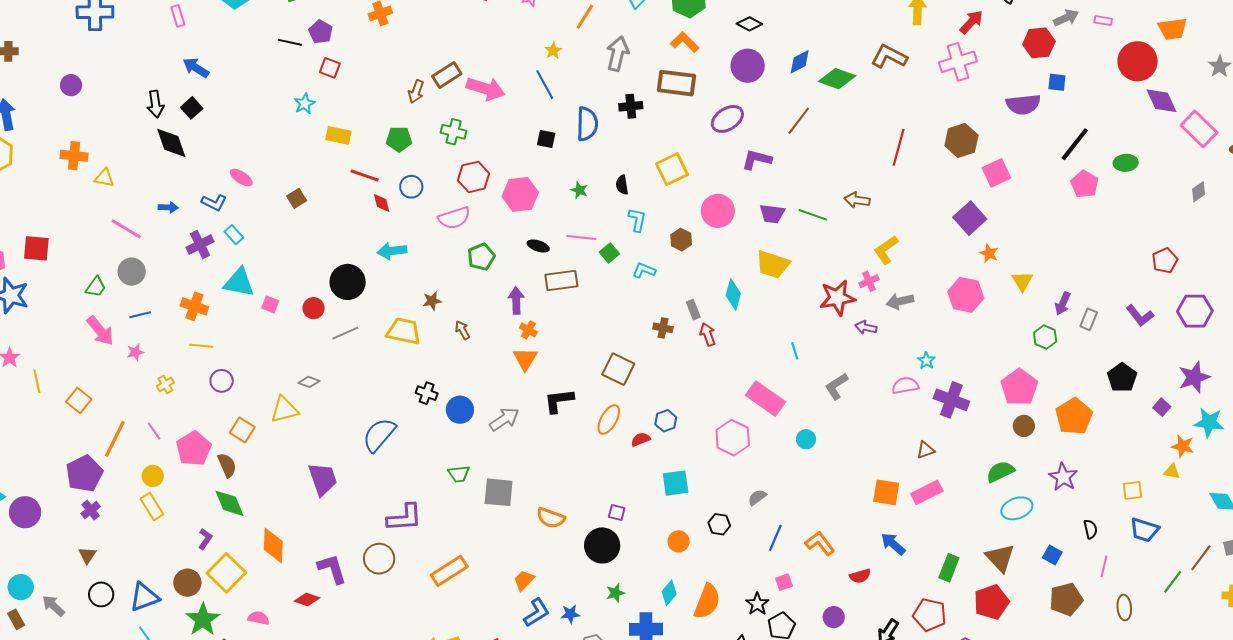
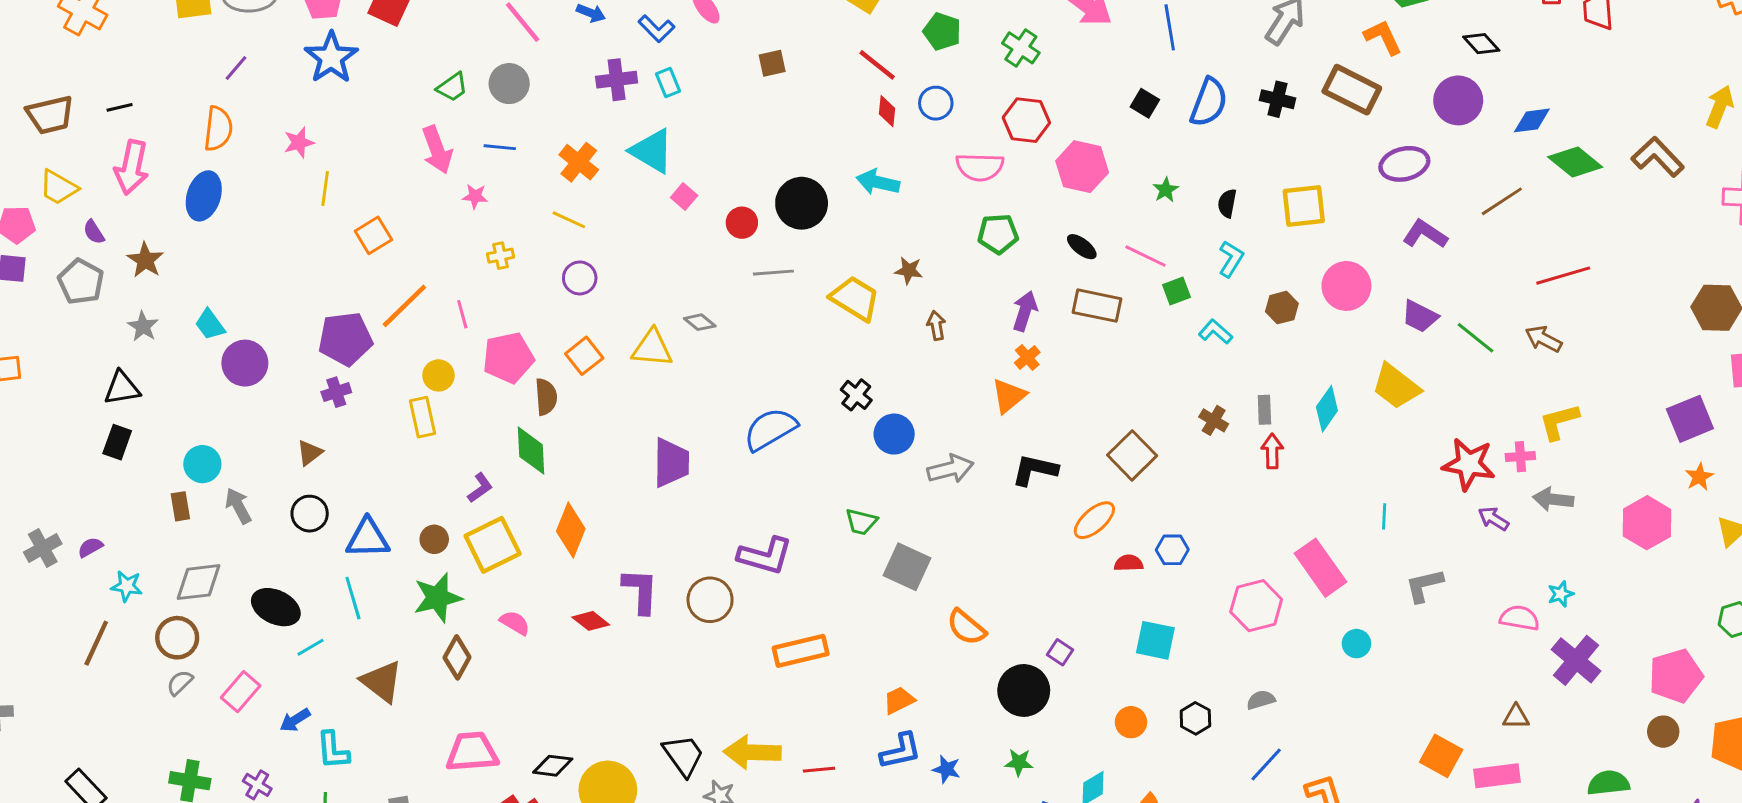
red line: (899, 147) -> (1563, 276), moved, turned 39
brown circle: (187, 583) -> (434, 539), size x0.7

